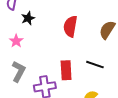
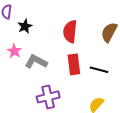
red rectangle: (66, 70) -> (74, 64), moved
gray L-shape: (19, 71) -> (36, 62), moved, turned -85

